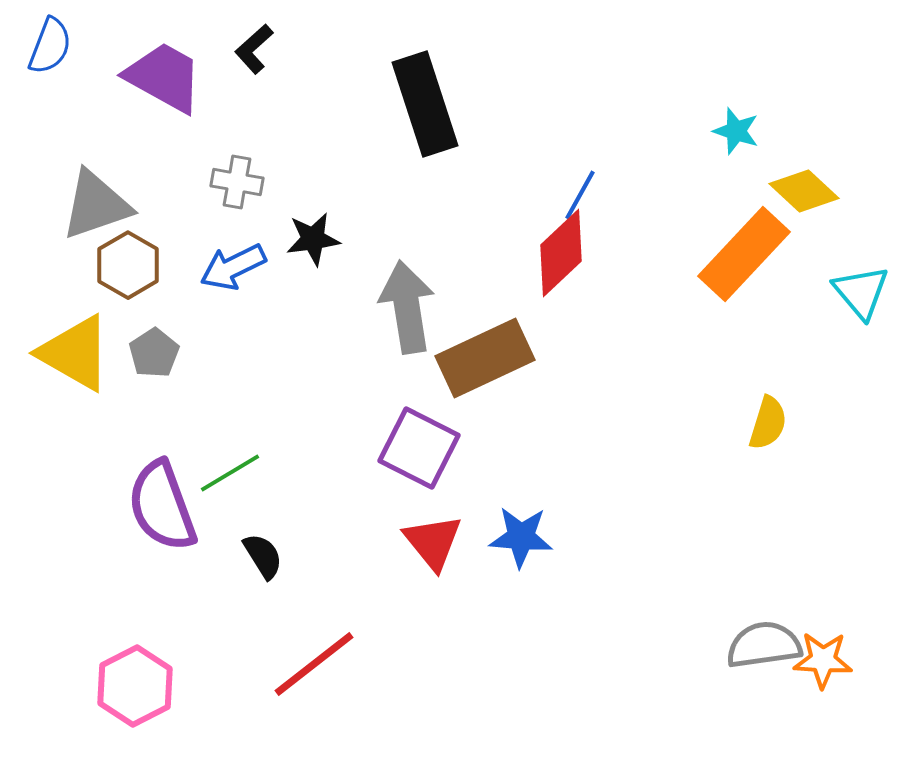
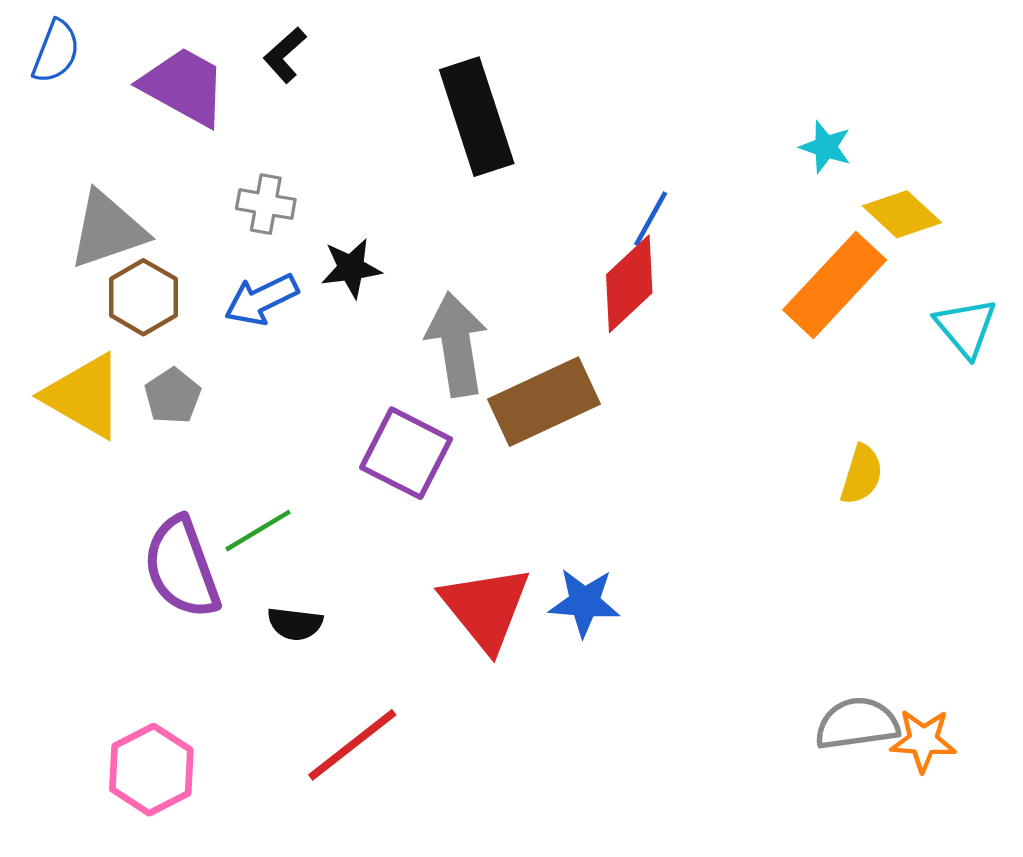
purple square: (419, 448) -> (406, 453), moved
red triangle: (433, 542) -> (486, 608), size x1.4
black semicircle: (263, 556) -> (295, 624), turned 129

